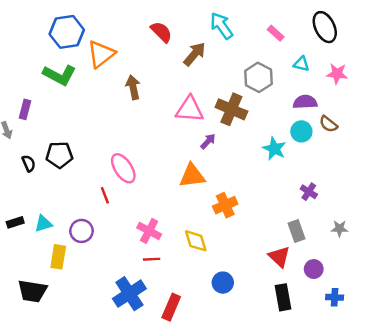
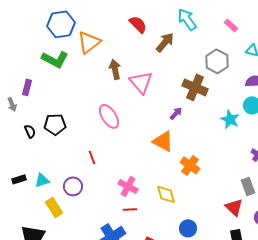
pink triangle: (190, 109) -> (141, 82), moved, turned 45
pink ellipse: (123, 168) -> (109, 116), moved
orange triangle: (192, 176) -> (163, 141), turned 35
orange cross: (225, 205) -> (190, 165), turned -30
yellow rectangle: (58, 257) -> (54, 207), turned -42

